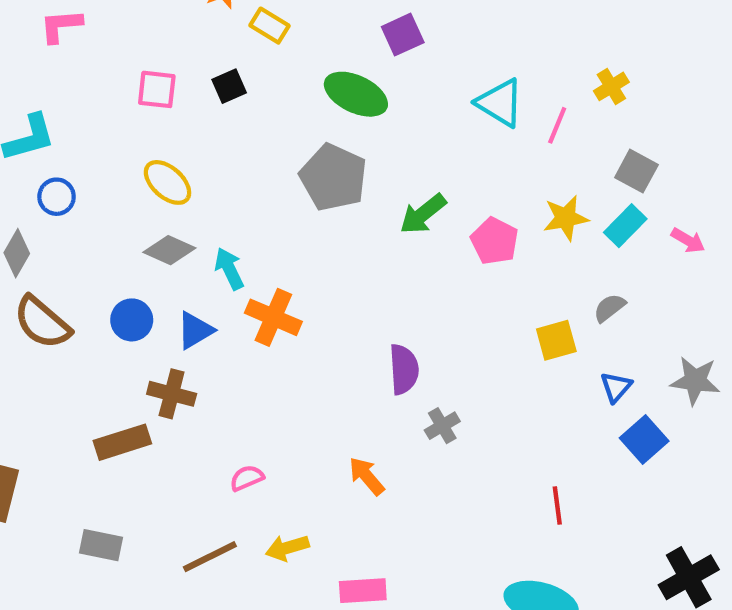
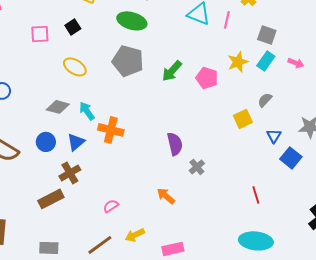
yellow ellipse: (167, 182) -> (75, 67), moved
brown cross: (172, 394) -> (70, 173), turned -35

